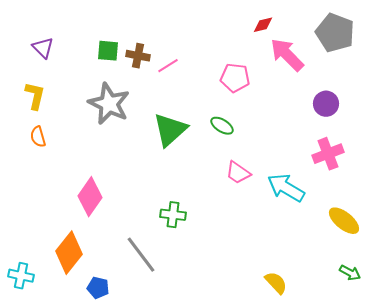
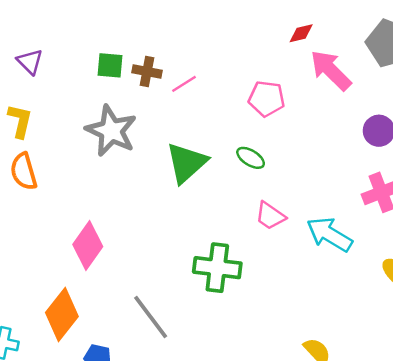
orange semicircle: (38, 137) -> (24, 171), size x1.4
green cross: (173, 215) -> (217, 268), moved, size x1.5

